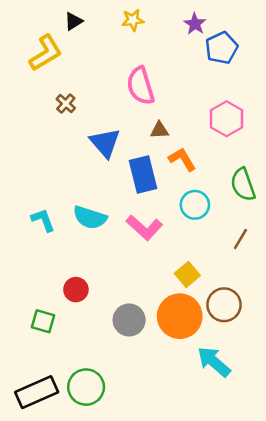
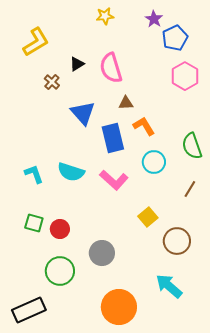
black triangle: (73, 21) -> (77, 64), moved
pink hexagon: (227, 119) -> (185, 76), moved
orange circle: (180, 316) -> (119, 307), moved
green square: (43, 321) -> (34, 223), moved
green circle: (86, 387) -> (60, 271), moved

